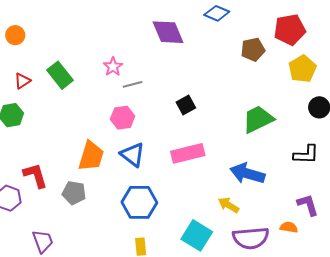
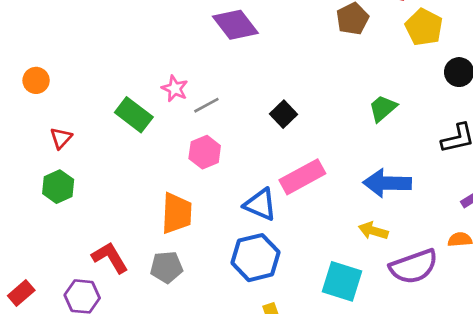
green rectangle: (60, 75) -> (134, 115), moved
green trapezoid: (258, 119) -> (383, 108), size x0.7
blue triangle: (132, 155) -> (260, 205), moved

